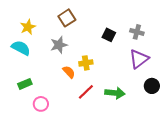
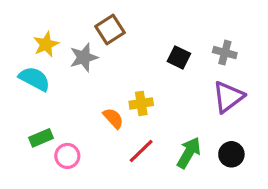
gray star: (59, 45) -> (84, 57), moved
black circle: (152, 86) -> (231, 154), moved
green arrow: (115, 93) -> (189, 153), turned -66
pink circle: (41, 104) -> (67, 156), moved

